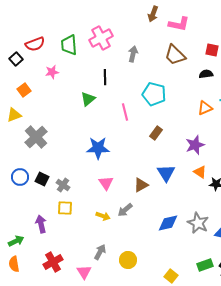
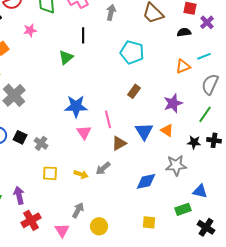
pink line: (125, 112) -> (108, 119), moved
orange triangle: (200, 172) -> (167, 130), moved
pink triangle: (106, 183) -> (84, 132), moved
yellow square: (65, 208) -> (50, 173), moved
gray star: (198, 223) -> (176, 165), moved, turned -30
purple arrow: (41, 224) -> (19, 195), moved
yellow circle: (128, 260) -> (99, 226), moved
green rectangle: (205, 265) -> (183, 209), moved
yellow square: (171, 276) -> (149, 222), moved, turned -32

